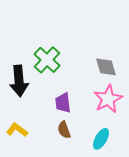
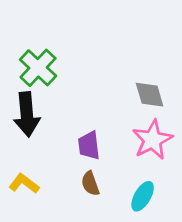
green cross: (47, 60) -> (38, 68), moved

